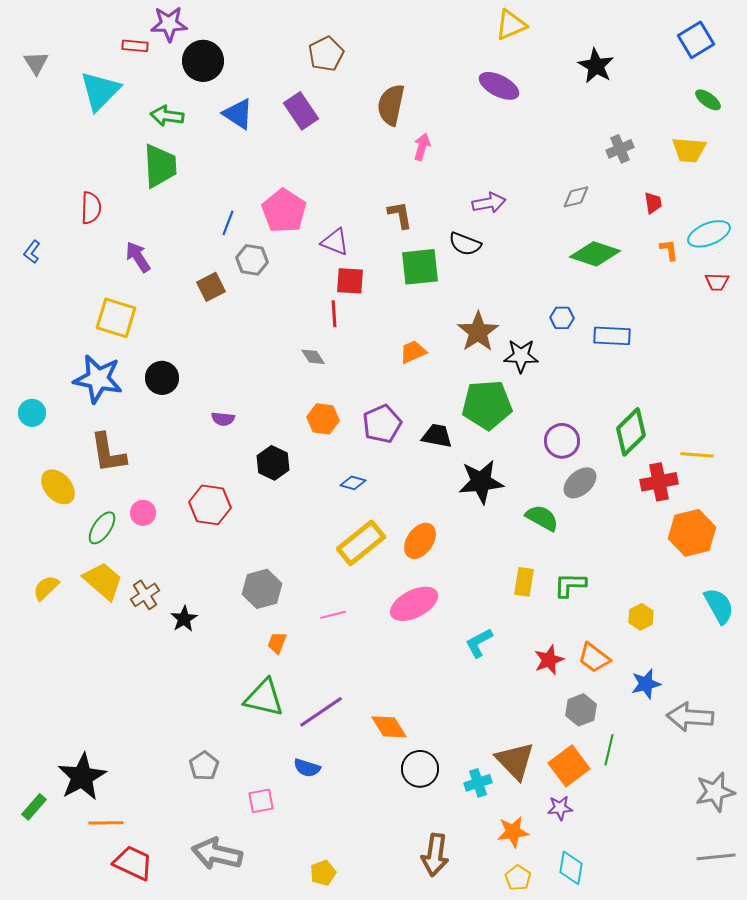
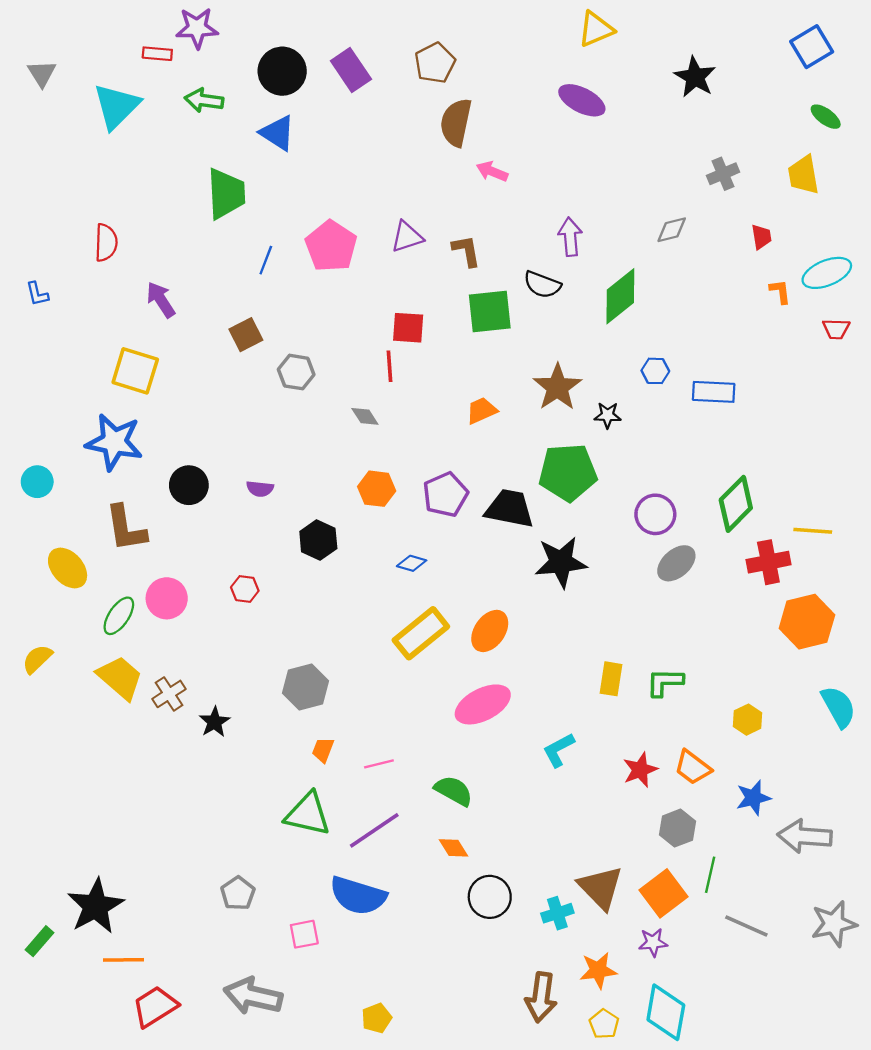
brown pentagon: (326, 54) -> (435, 63), moved
black circle: (203, 61) -> (282, 71), moved
purple rectangle: (301, 111) -> (351, 70), moved
green arrow: (167, 116) -> (204, 100), moved
pink arrow: (422, 147) -> (492, 171), turned -84
yellow trapezoid: (689, 150) -> (803, 175), turned 75
green trapezoid: (160, 166) -> (226, 194), moved
purple arrow: (489, 203) -> (570, 237), turned -84
purple triangle: (335, 242) -> (407, 237), moved, turned -40
blue L-shape: (32, 252) -> (37, 294), turned -50
green diamond: (595, 254) -> (620, 296), moved, turned -57
gray hexagon: (252, 260) -> (296, 372), moved
black star: (521, 356) -> (608, 415), size x0.7
black circle: (162, 378) -> (189, 485), moved
black trapezoid: (437, 436) -> (510, 509), size x1.4
red hexagon: (210, 505) -> (245, 589), size x0.6
pink circle: (143, 513) -> (167, 598), size x1.4
green semicircle: (542, 518) -> (454, 791), moved
yellow semicircle: (46, 588) -> (37, 659), moved
pink line: (333, 615) -> (379, 764), moved
orange diamond: (389, 727) -> (454, 848), size x0.7
blue semicircle: (307, 768) -> (358, 896), size x1.8
brown arrow: (435, 855) -> (541, 997), moved
gray line: (716, 857) -> (746, 926), moved, turned 30
red trapezoid: (133, 863) -> (155, 1007), turned -57
cyan diamond: (571, 868) -> (666, 1012), size x1.4

